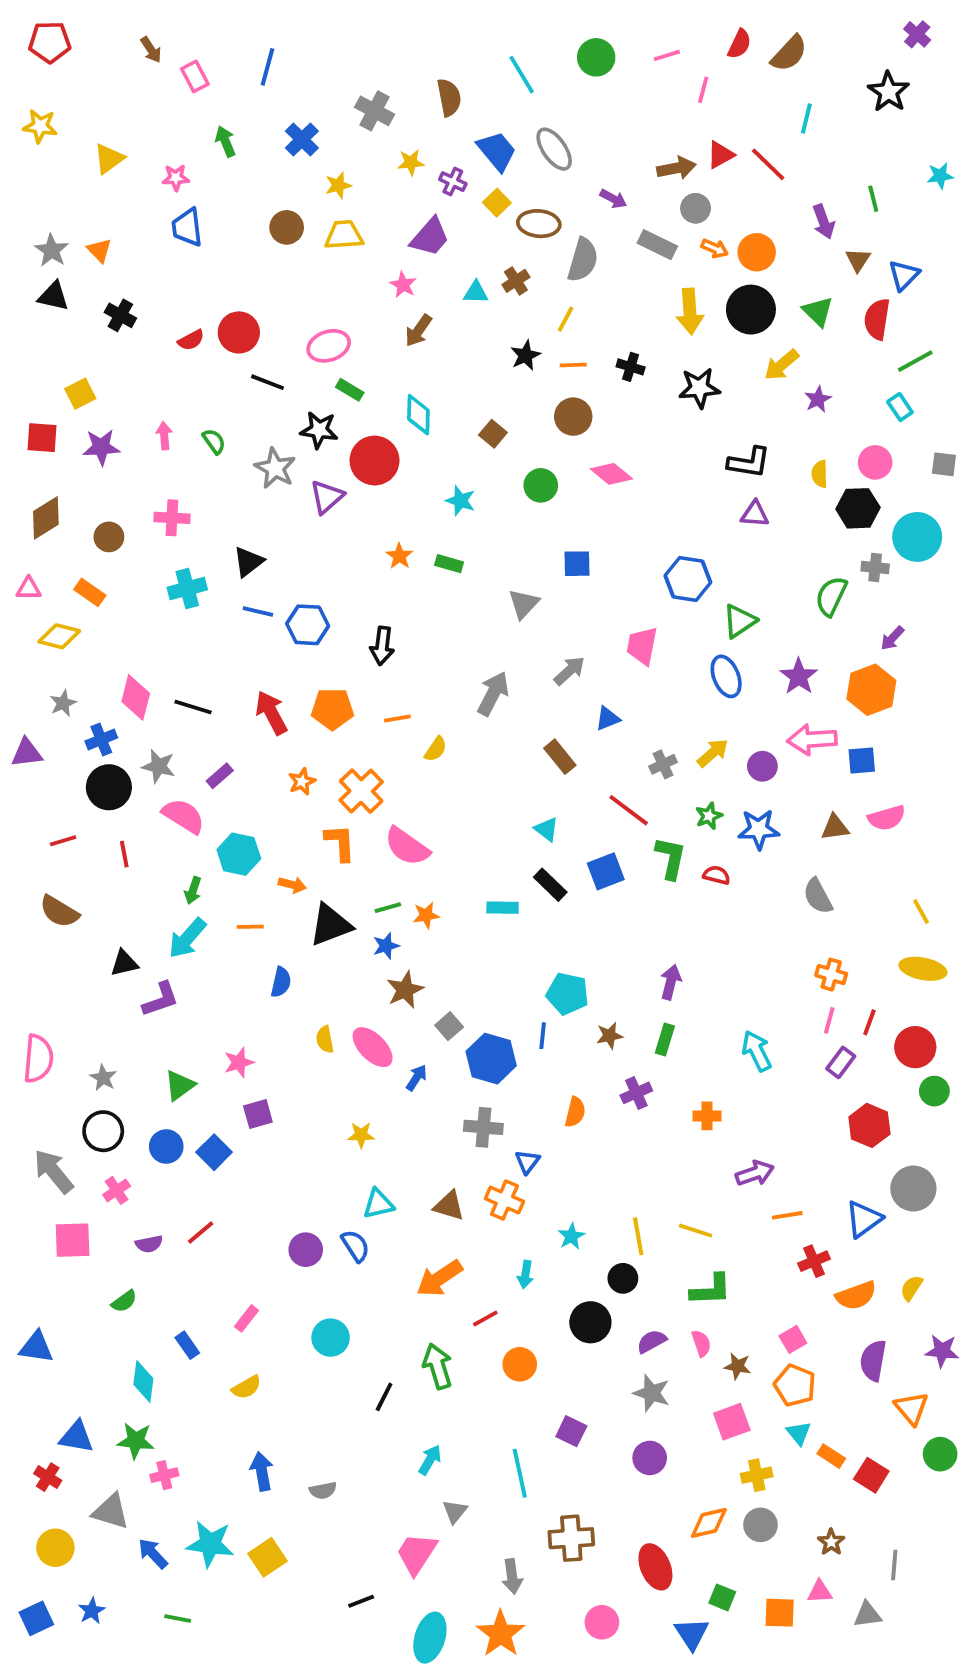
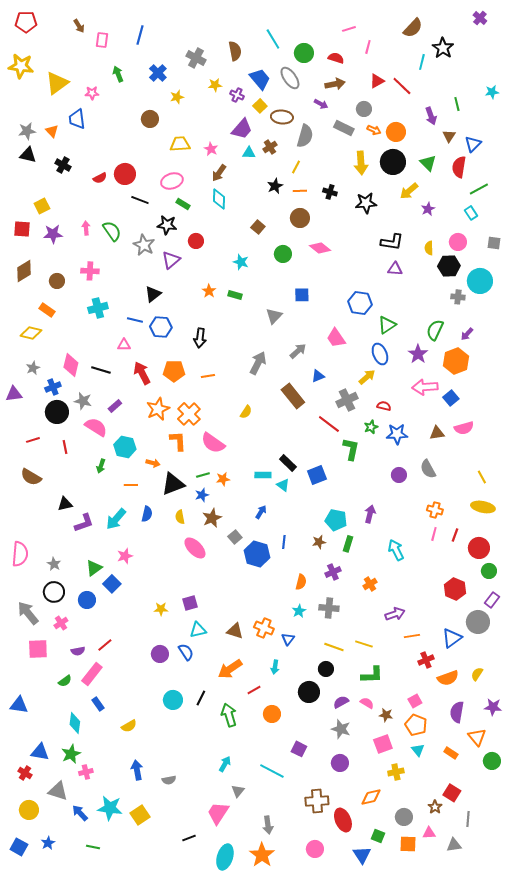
red semicircle: (739, 44) -> (336, 58), moved, turned -98
green circle: (596, 57) -> (304, 53), moved
pink rectangle: (195, 76) -> (102, 40), turned 35
black star: (889, 92) -> (443, 48), moved
yellow star: (40, 126) -> (21, 66), size x1.4
yellow triangle: (109, 159) -> (57, 83), size x1.4
brown arrow: (676, 168) -> (335, 84), moved
blue trapezoid: (187, 227) -> (77, 119), moved
yellow trapezoid: (344, 235) -> (180, 144), moved
purple trapezoid: (430, 237) -> (242, 129), moved
gray star: (52, 250) -> (27, 131), turned 30
cyan diamond: (418, 415) -> (219, 199), moved
green semicircle: (214, 441) -> (112, 231), size x1.5
red circle: (375, 461) -> (196, 241), size x0.6
black triangle: (248, 562) -> (153, 294), moved
pink triangle: (29, 589) -> (124, 345), moved
green semicircle: (831, 596) -> (435, 330), moved
pink trapezoid: (642, 646) -> (336, 338), turned -45
yellow semicircle: (436, 749) -> (246, 412), moved
yellow arrow: (713, 753) -> (367, 377), moved
brown rectangle: (560, 757) -> (293, 396), size x1.4
blue square: (862, 761) -> (451, 398), turned -35
gray cross: (663, 764) -> (347, 400), size x1.5
purple circle: (762, 766) -> (399, 475), moved
orange star: (302, 782) -> (158, 409), size x1.6
cyan triangle: (546, 829) -> (283, 485), moved
blue square: (606, 871) -> (317, 475), moved
red semicircle: (717, 875) -> (384, 406), moved
cyan arrow: (187, 938) -> (116, 519), moved
purple arrow: (671, 982) -> (370, 514), moved
cyan pentagon: (567, 994) -> (336, 520), moved
yellow semicircle: (325, 1039) -> (180, 517), moved
purple rectangle: (841, 1062) -> (492, 600), moved
blue arrow: (417, 1078) -> (261, 512), moved
purple square: (258, 1114) -> (190, 603), moved
orange cross: (707, 1116) -> (370, 584), turned -32
gray cross: (483, 1127) -> (329, 608), moved
yellow star: (361, 1135) -> (161, 609), moved
blue square: (214, 1152) -> (112, 584), moved
blue triangle: (527, 1162) -> (288, 639), moved
cyan star: (571, 1236) -> (299, 611), moved
yellow line: (638, 1236) -> (334, 647), turned -60
pink rectangle: (246, 1318) -> (92, 674), moved, size x1.6
pink semicircle: (701, 1343) -> (367, 703), turned -40
black line: (384, 1397) -> (201, 698), moved
green star: (136, 1441) -> (71, 754), turned -30
orange rectangle: (831, 1456) -> (451, 753), moved
cyan line: (520, 1473) -> (272, 771), turned -50
red square: (871, 1475) -> (452, 793), moved
gray circle: (760, 1525) -> (404, 817), moved
brown cross: (571, 1538) -> (317, 801), moved
blue square: (36, 1618) -> (19, 847), turned -36

